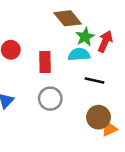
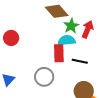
red rectangle: (45, 62) -> (59, 53), moved

